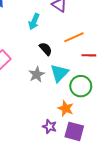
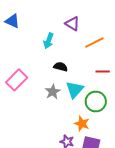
orange line: (74, 37) -> (94, 43), moved
black semicircle: (46, 49) -> (61, 67), turned -32

